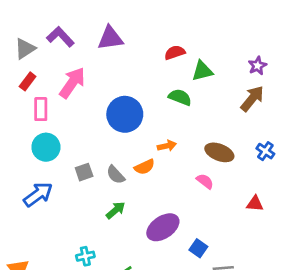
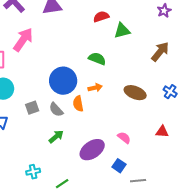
purple star: (257, 66) -> (164, 11), moved
green semicircle: (180, 97) -> (97, 59), moved
blue circle: (125, 114) -> (63, 81), moved
orange semicircle: (145, 167) -> (78, 104), turned 105
pink semicircle: (205, 181) -> (124, 138), moved

